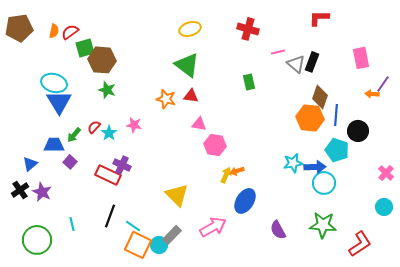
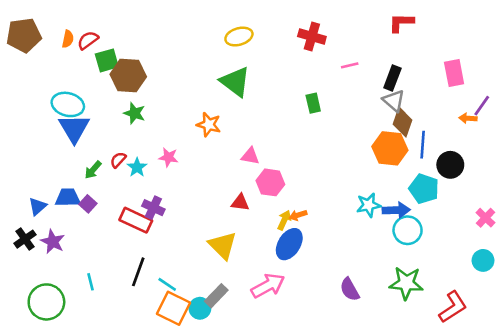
gray triangle: (296, 64) -> (394, 101), moved
red triangle: (191, 96) -> (240, 203), moved
blue trapezoid: (54, 145) -> (68, 198), moved
blue ellipse: (245, 201) -> (289, 244), moved

